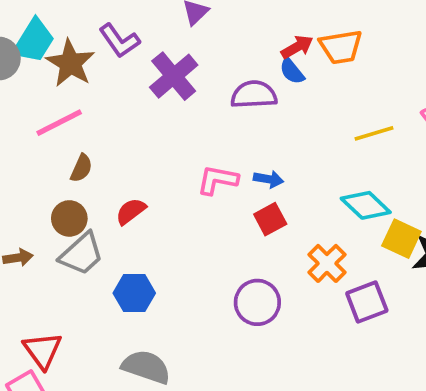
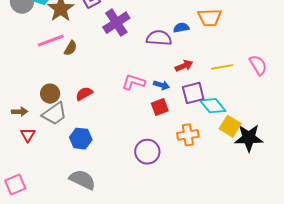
red arrow: (297, 47) -> (184, 66), moved
blue semicircle: (292, 71) -> (181, 28), turned 112
brown semicircle: (81, 168) -> (71, 48), moved
orange cross: (327, 263) -> (188, 135), turned 30
purple square: (367, 302) -> (193, 93), moved
red triangle: (43, 350) -> (28, 135), moved, size x0.7

